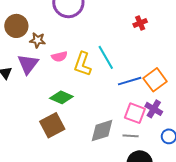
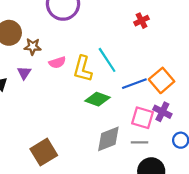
purple triangle: (28, 64) -> (24, 73), size x0.6
green diamond: (61, 97) -> (98, 99), moved
brown square: (52, 125) -> (44, 152), moved

